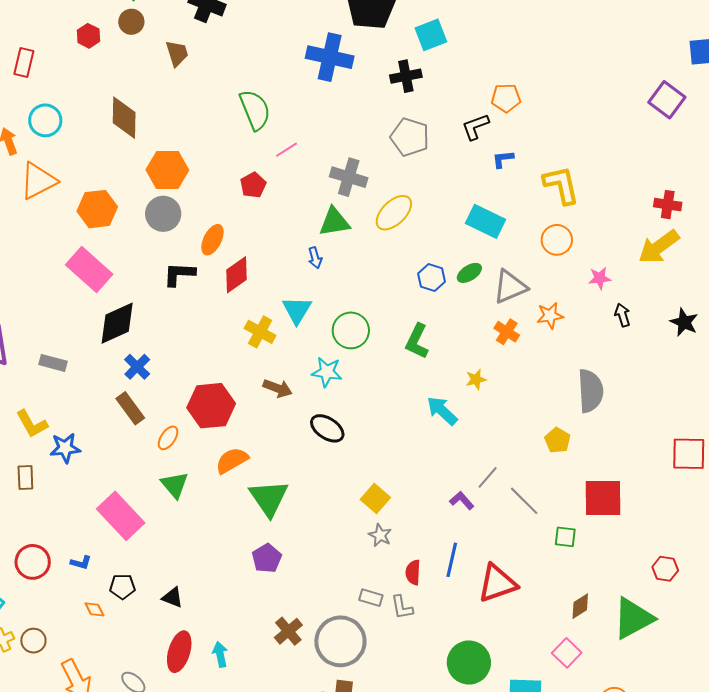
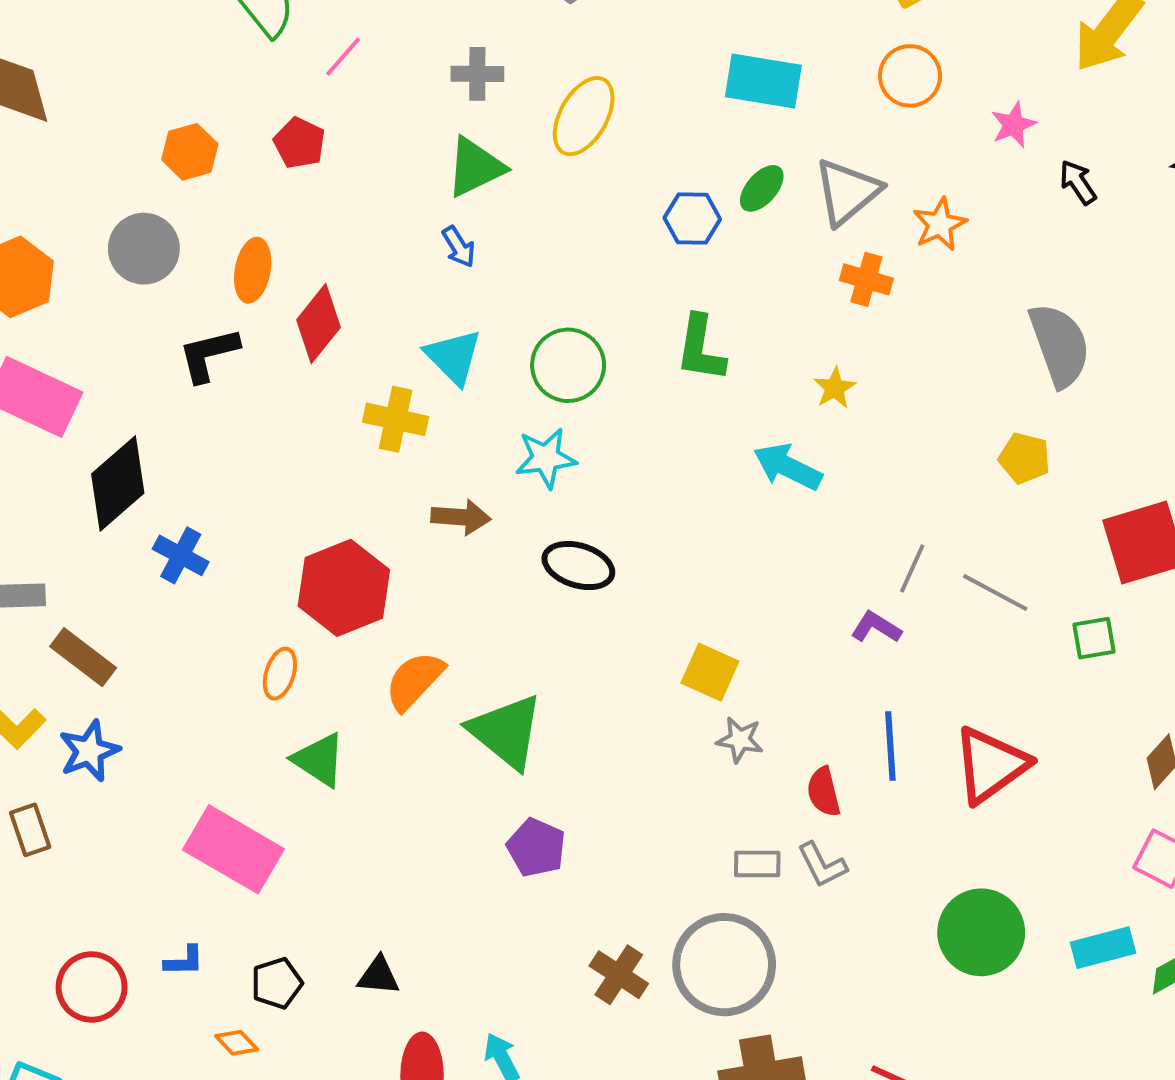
orange hexagon: (167, 170) -> (190, 152), moved, size x0.7
gray cross: (349, 177) -> (477, 74), size x0.7
brown rectangle: (130, 408) -> (83, 657), moved

